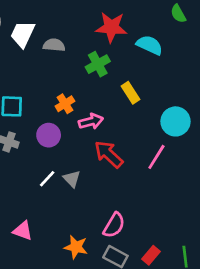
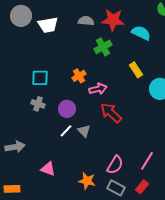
white trapezoid: (23, 34) -> (48, 25), turned -125
gray semicircle: (54, 45) -> (86, 21), moved
yellow rectangle: (130, 93) -> (136, 70), moved
purple circle: (49, 135) -> (67, 109), moved
pink line: (156, 157) -> (147, 161), moved

